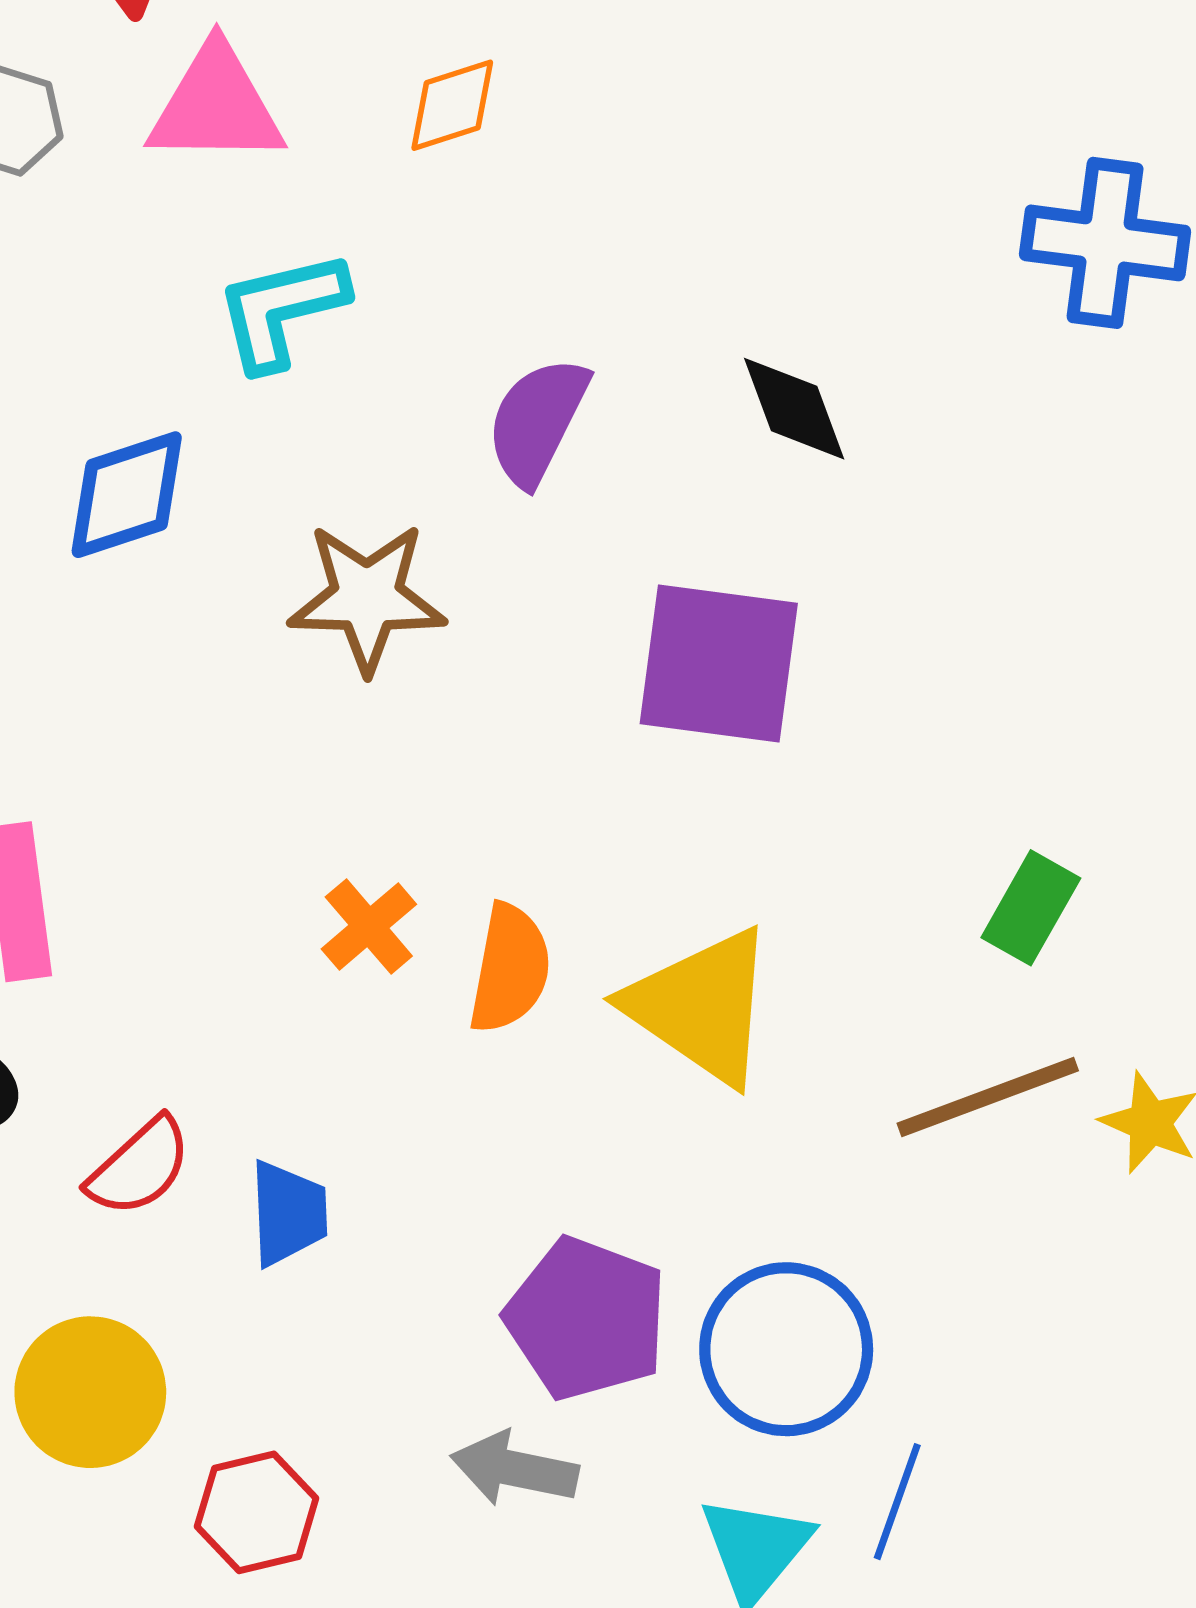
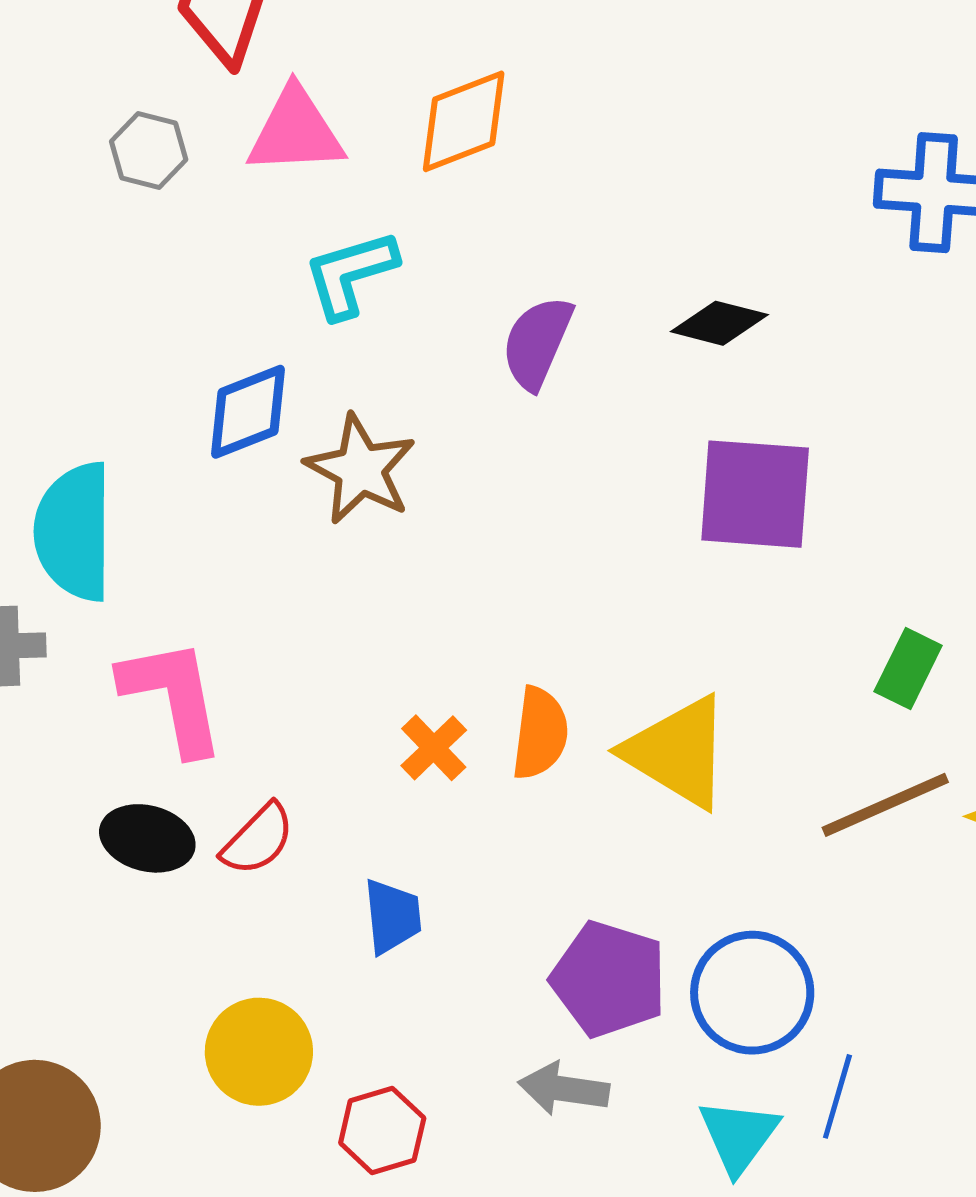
orange diamond: (452, 105) -> (464, 121), size x1.5
black diamond: (794, 409) -> (719, 323), turned -52
brown star: (367, 598) -> (360, 469), moved, turned 30
purple square: (719, 663) -> (755, 494), moved
orange cross: (369, 927) -> (434, 748), moved
red semicircle: (139, 1167) -> (258, 839), moved

